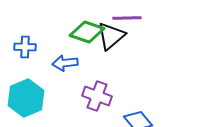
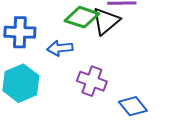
blue cross: (25, 47) -> (20, 32), size x1.4

